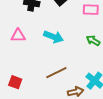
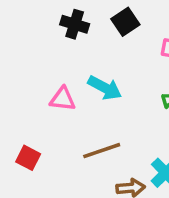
pink triangle: (18, 36) -> (63, 99), moved

